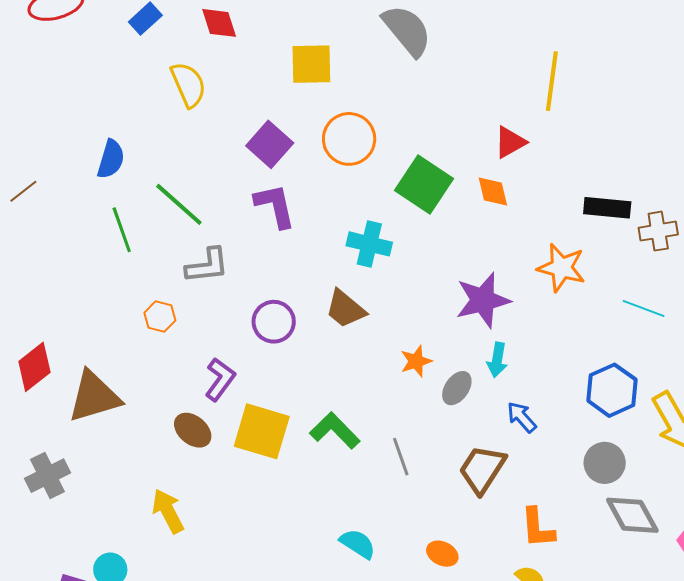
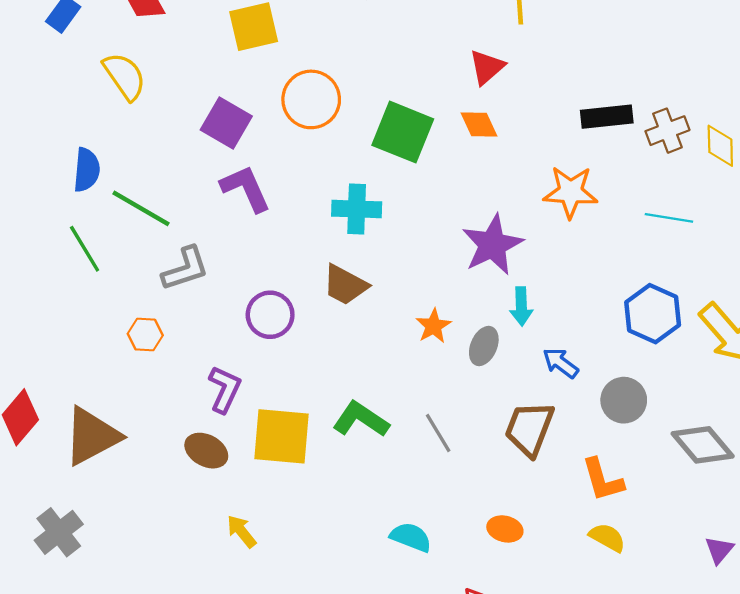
blue semicircle: (111, 159) -> (87, 170), moved
gray circle: (605, 463) -> (624, 400), moved
yellow arrow: (168, 511) -> (242, 531), moved, size x0.7

